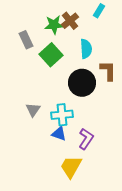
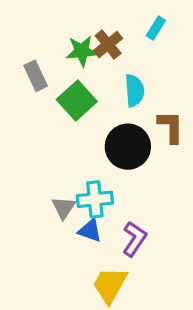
gray triangle: (33, 110) -> (64, 208), moved

